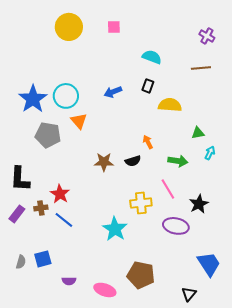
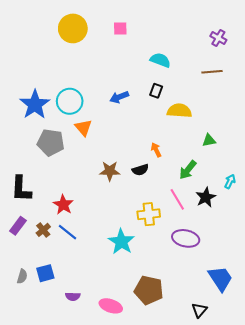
cyan arrow: (210, 153) -> (230, 181), moved
green arrow: (178, 161) -> (188, 170), turned 120
black star: (199, 204) -> (206, 197), moved
brown cross: (41, 208) -> (43, 230), moved, turned -32

